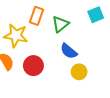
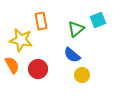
orange rectangle: (37, 16) -> (41, 21), turned -30
green triangle: (60, 24) -> (76, 29), moved

